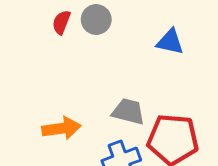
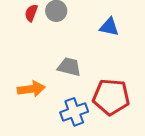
gray trapezoid: (128, 112) -> (69, 67), moved

